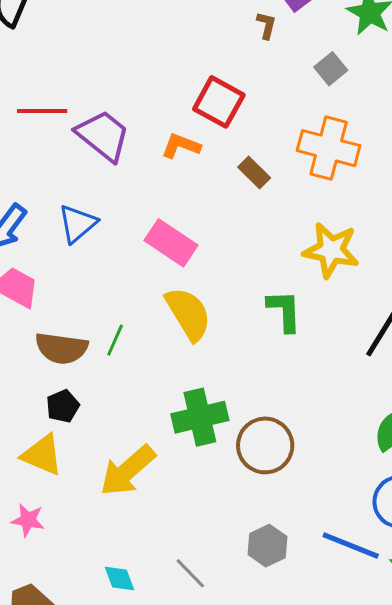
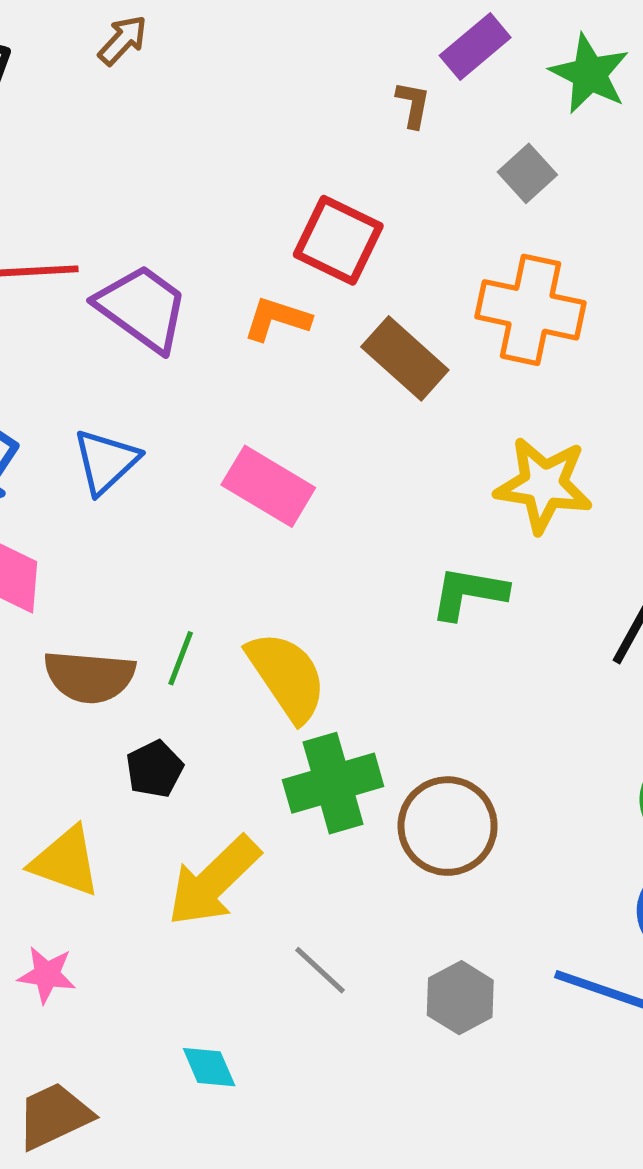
brown rectangle: (254, 173) -> (405, 358), size x1.5
green L-shape: (284, 311) -> (469, 593), turned -75
yellow semicircle: (188, 314) -> (287, 676), moved
black pentagon: (63, 406) -> (155, 769), moved
gray line: (190, 573) -> (320, 970), moved

